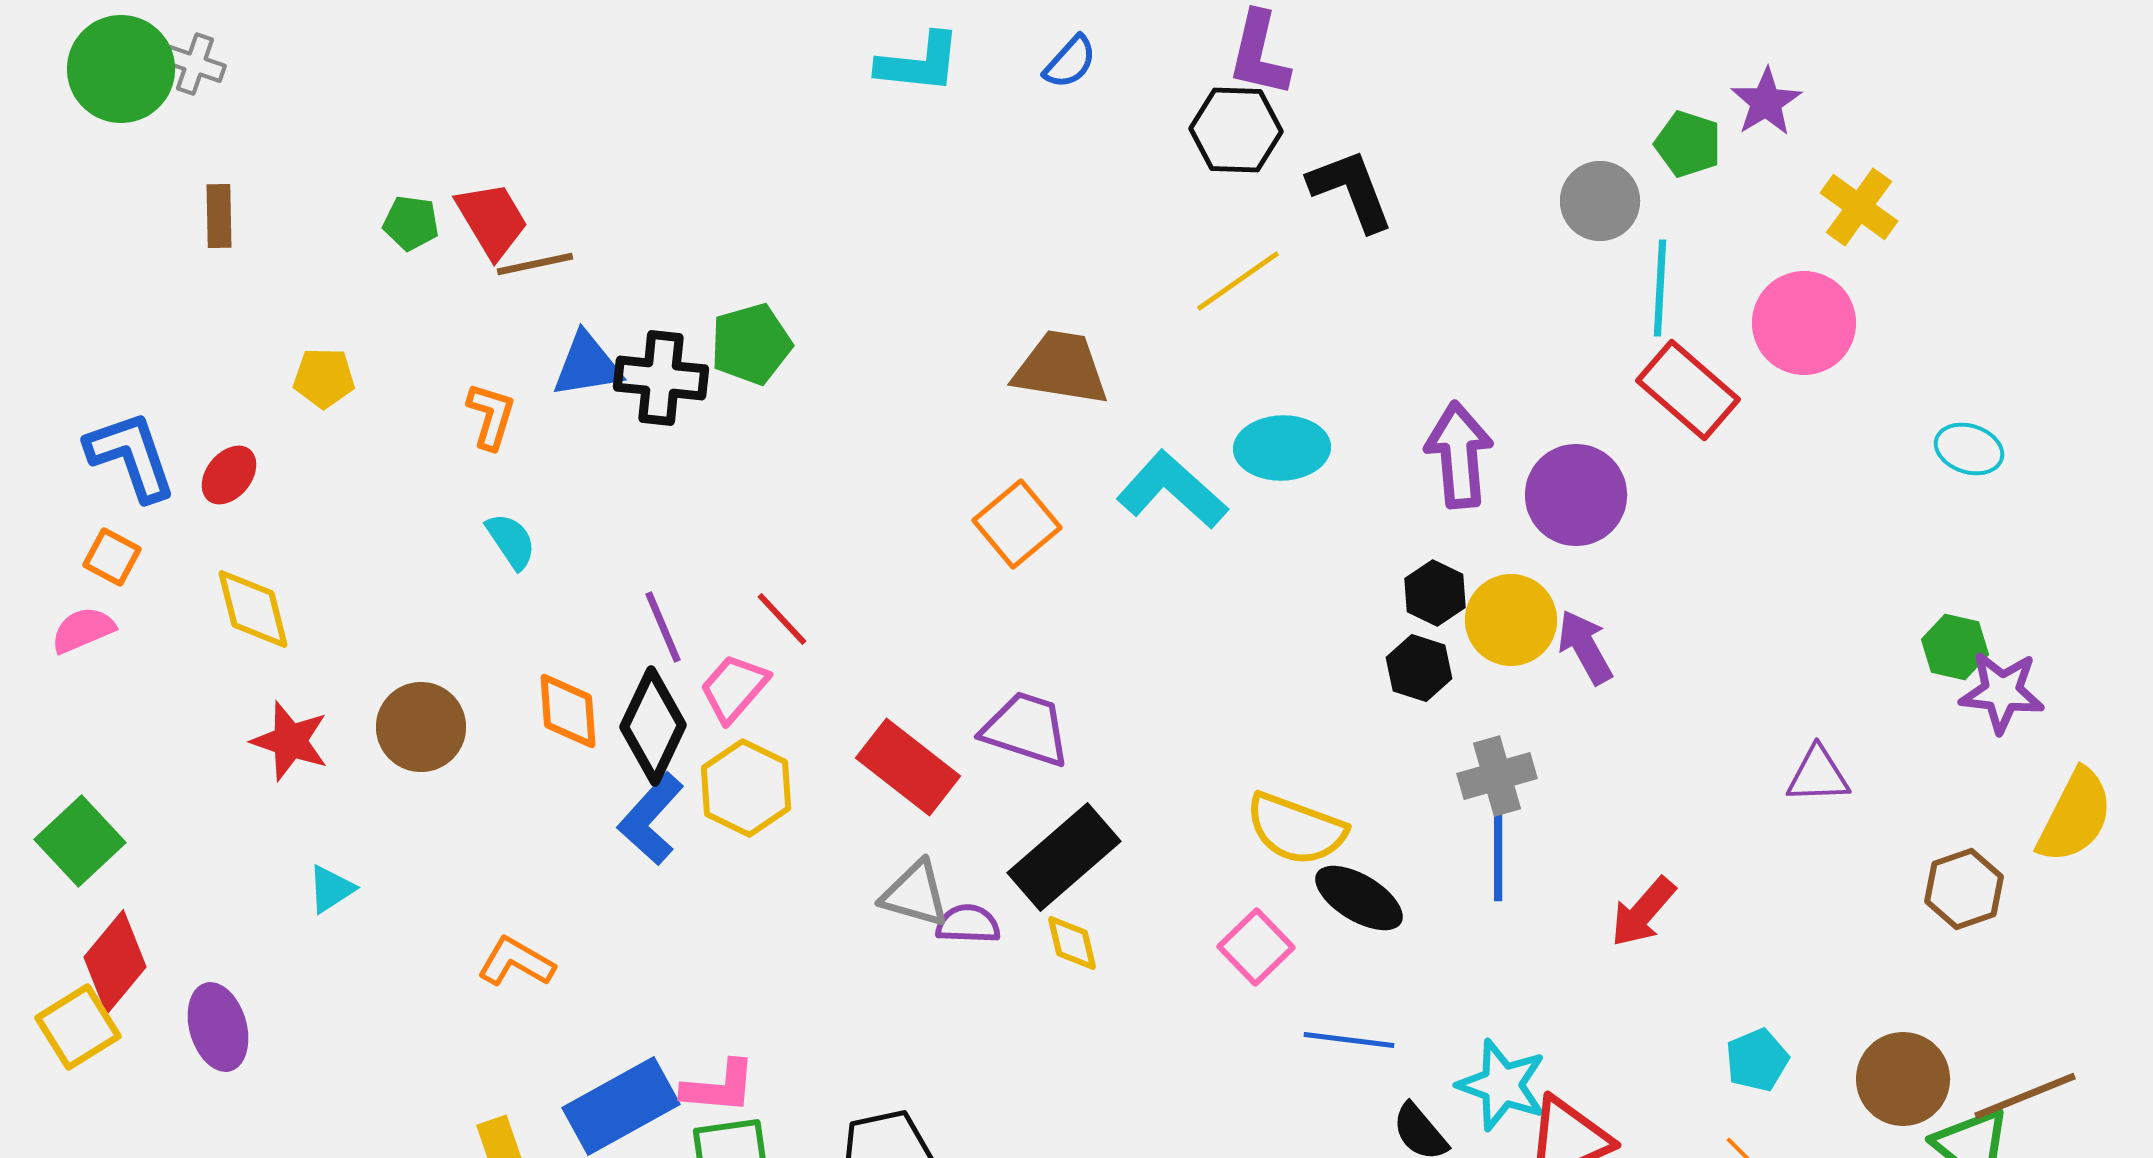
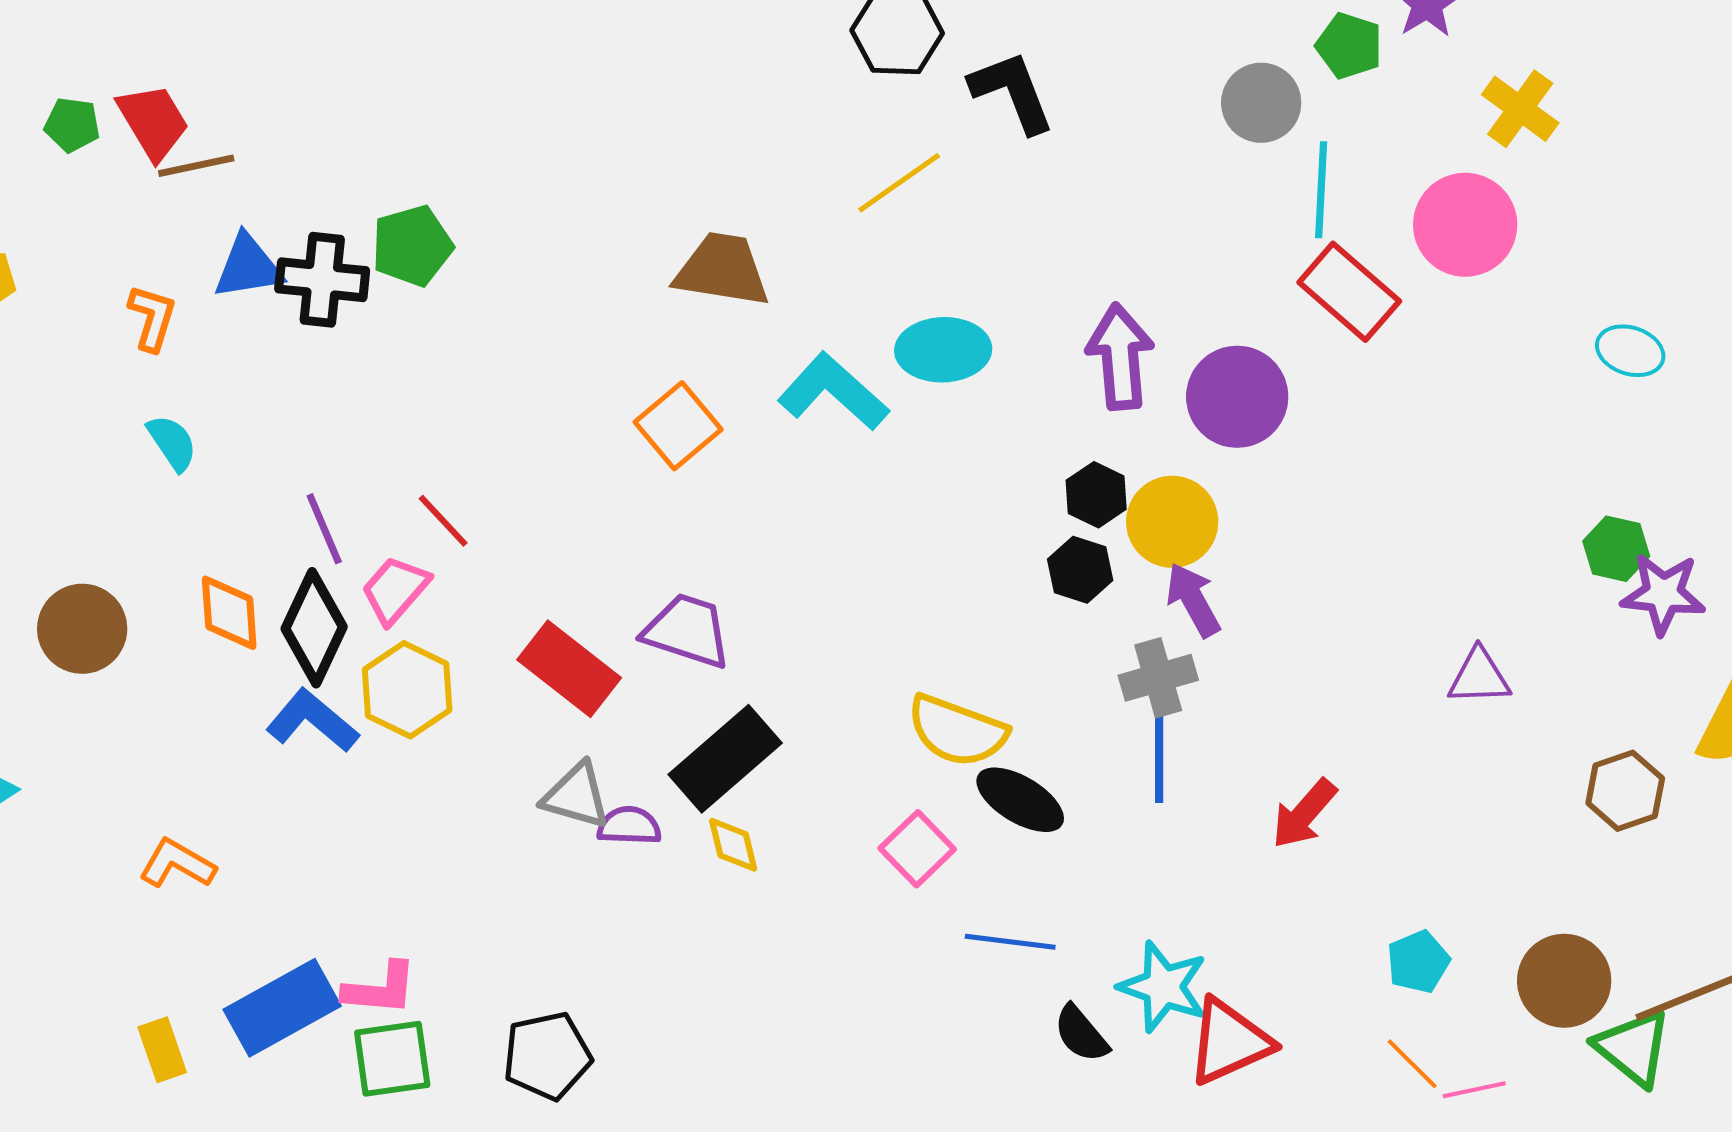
purple arrow: (1585, 647) -> (1193, 600), moved
blue L-shape: (651, 819) -> (312, 721), turned 88

